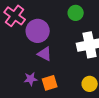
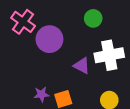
purple triangle: (45, 54) -> (82, 66), moved

